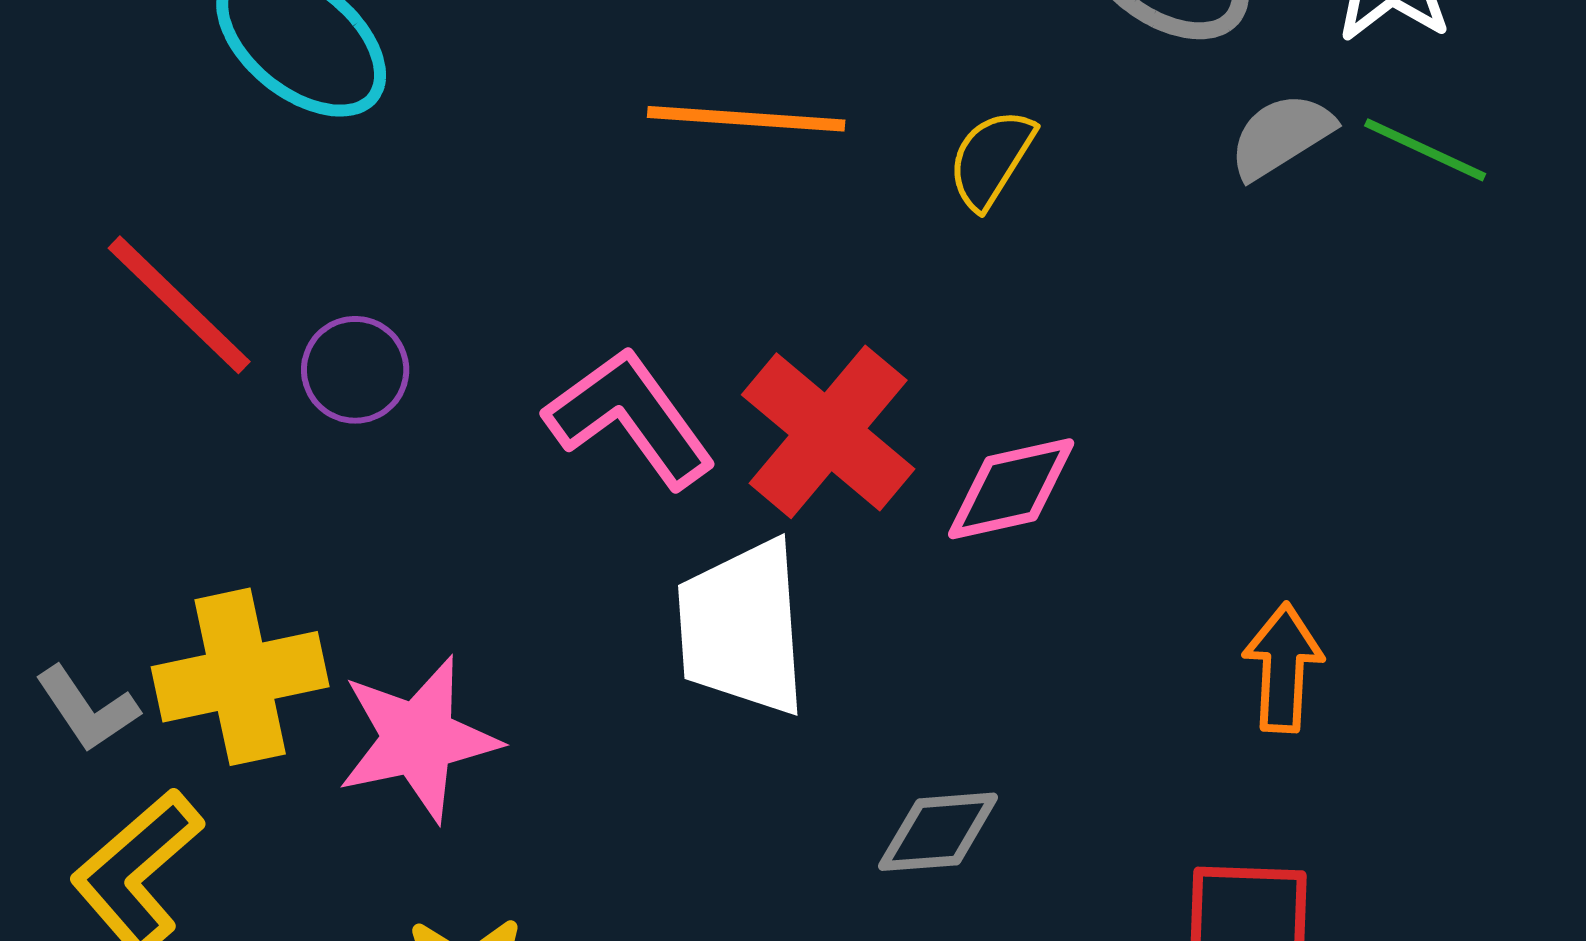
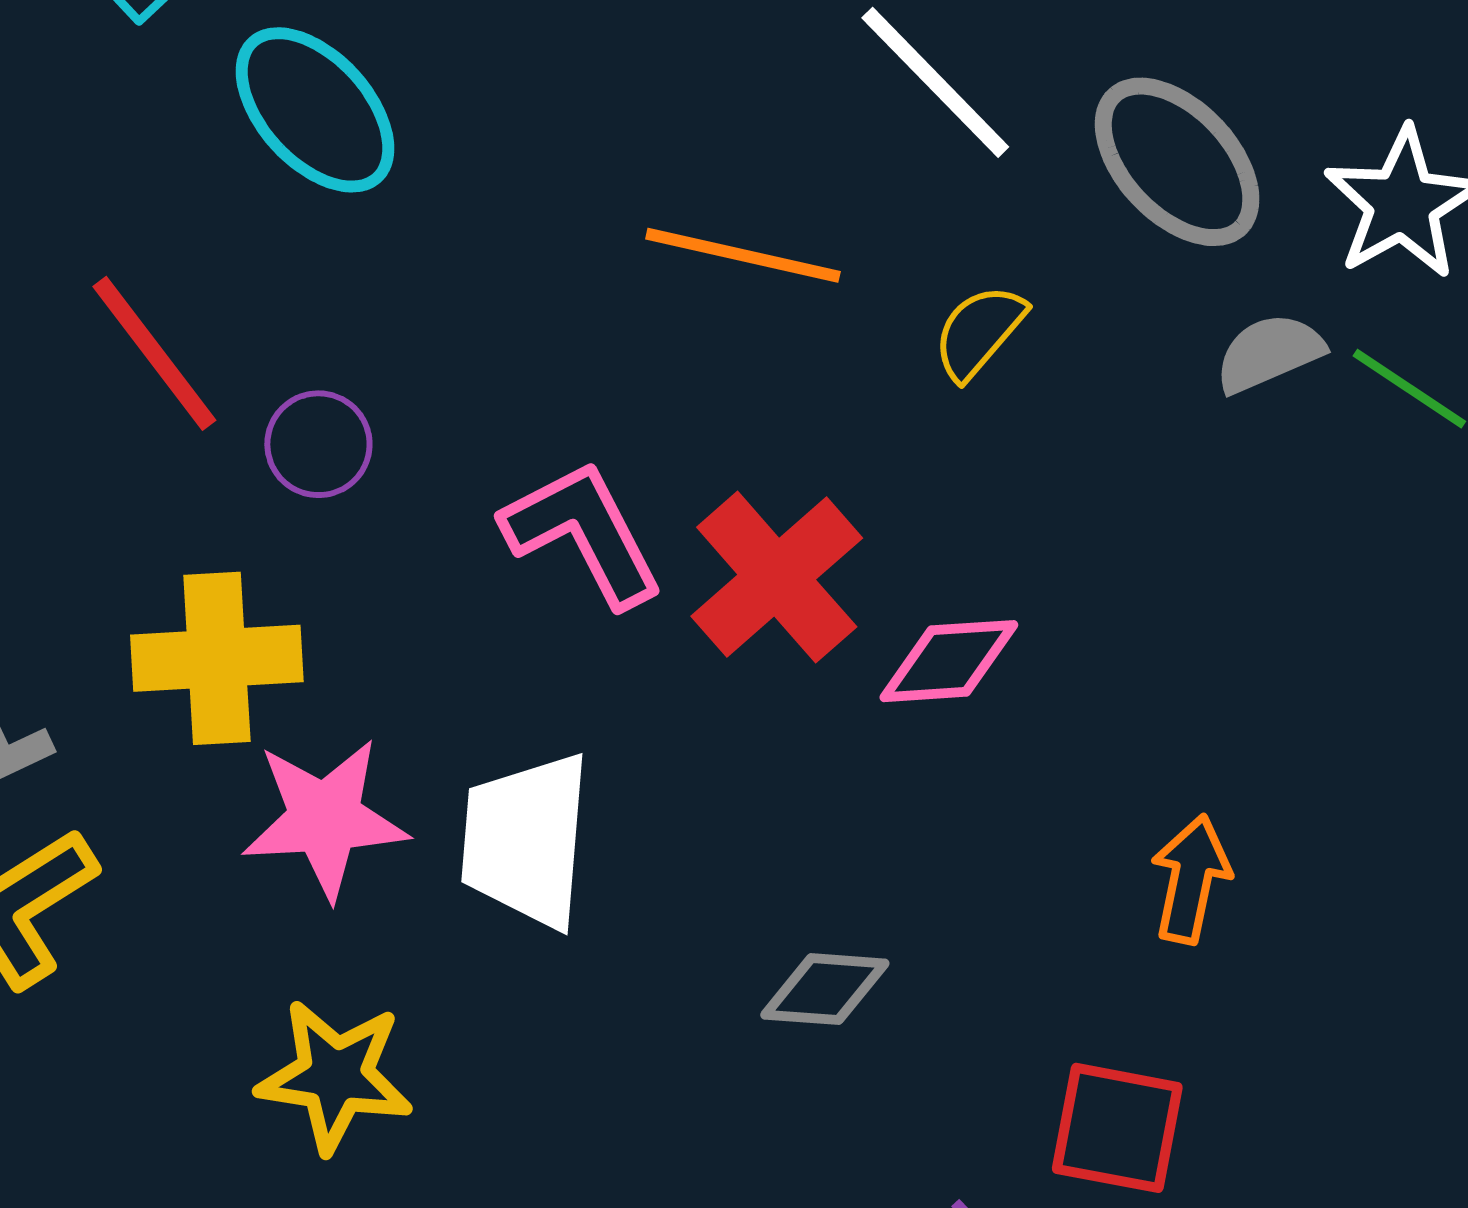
white trapezoid: (742, 628) -> (526, 840), moved
yellow cross: (240, 677) -> (217, 658), moved

